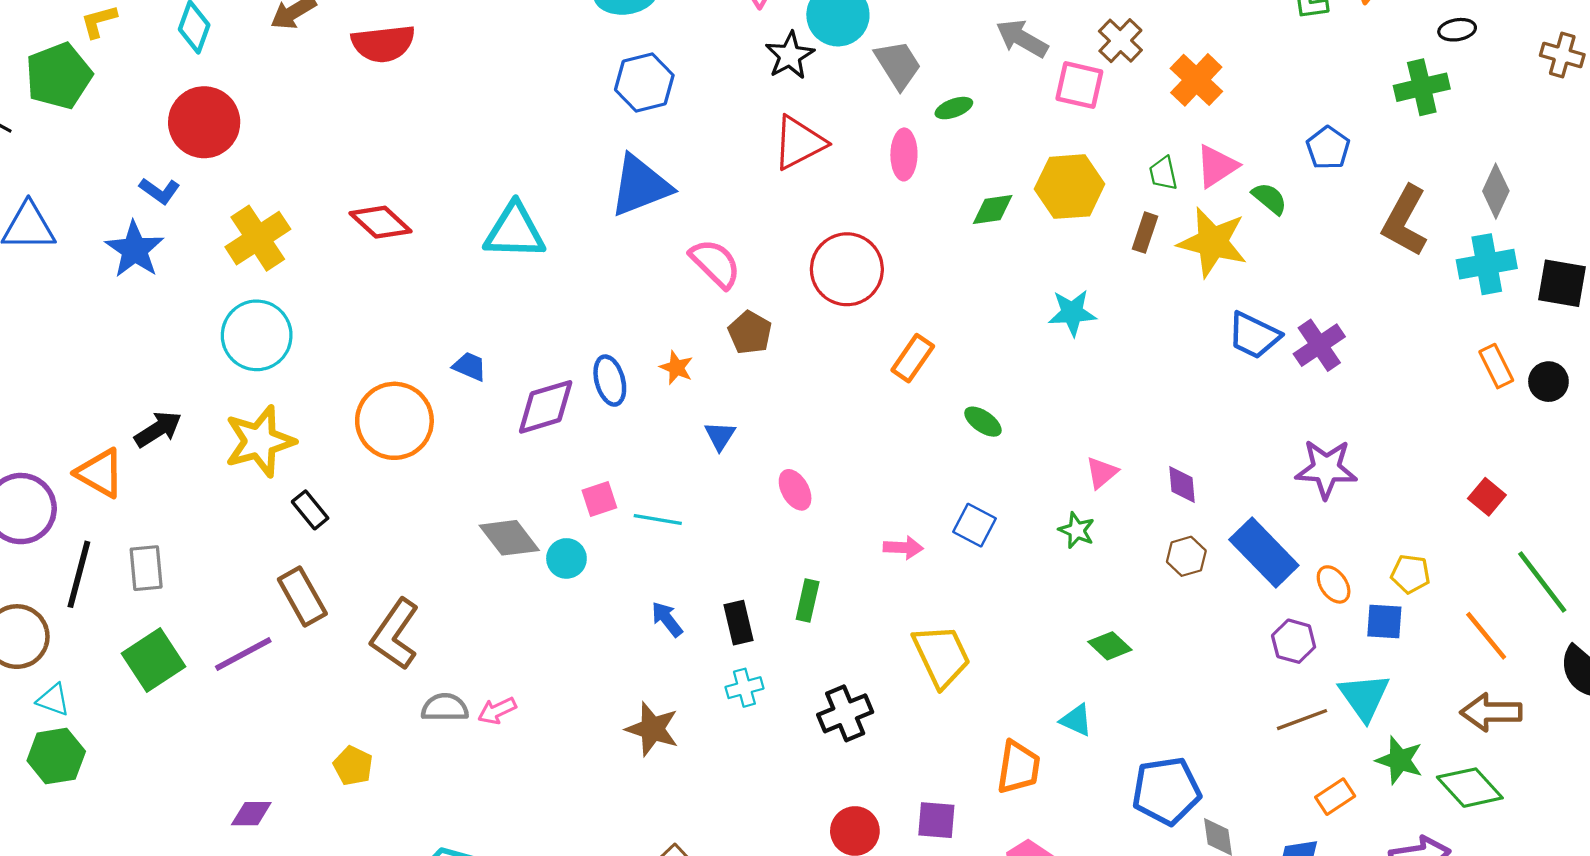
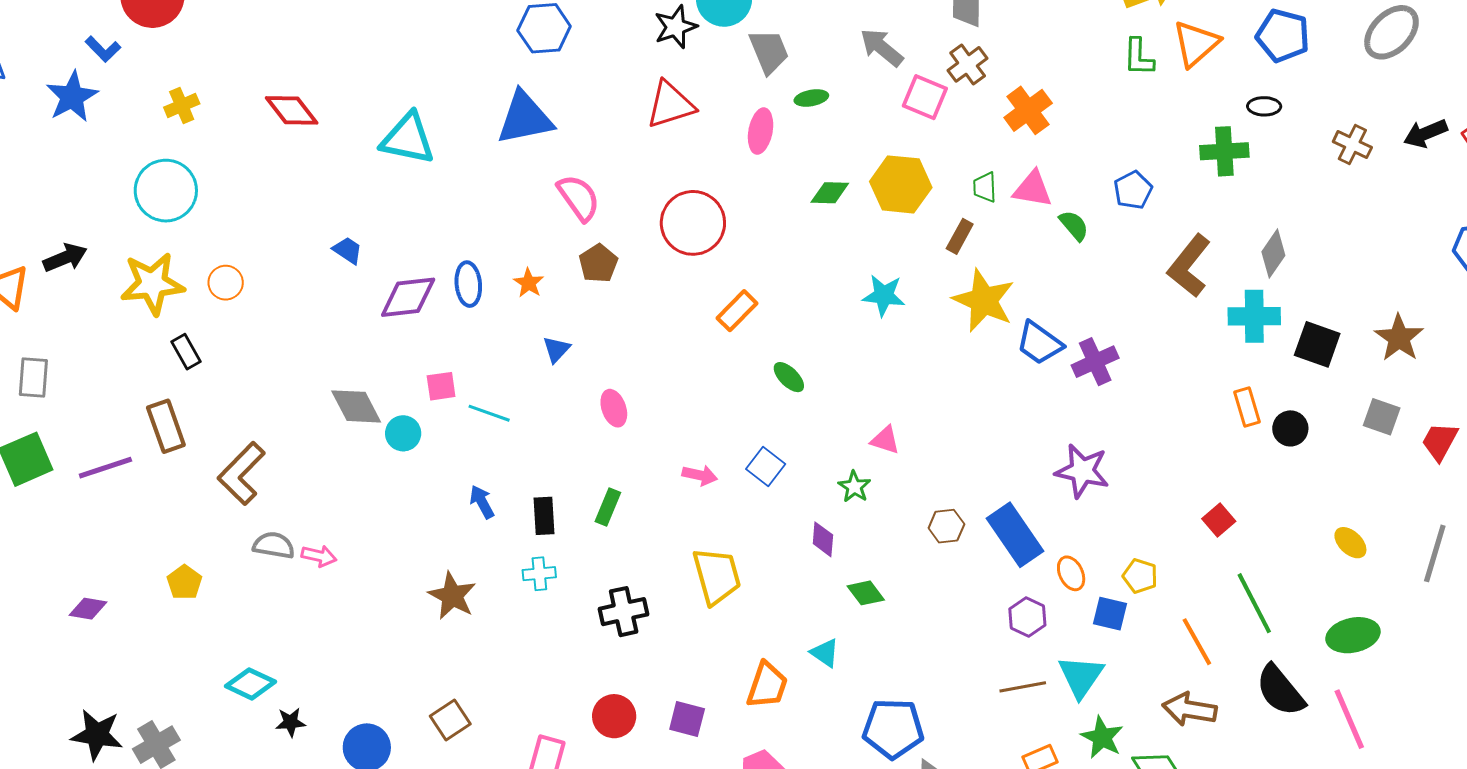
pink triangle: (1217, 166) -> (1033, 189), turned 33
yellow cross: (258, 238) -> (182, 106), size x0.6
yellow star: (1213, 242) -> (984, 300), moved
orange circle: (394, 421) -> (226, 283), moved, size x0.5
pink triangle: (1102, 473) -> (885, 440), turned 48
purple diamond: (1182, 484) -> (823, 539), moved
pink arrow: (497, 711) -> (319, 556), turned -152

